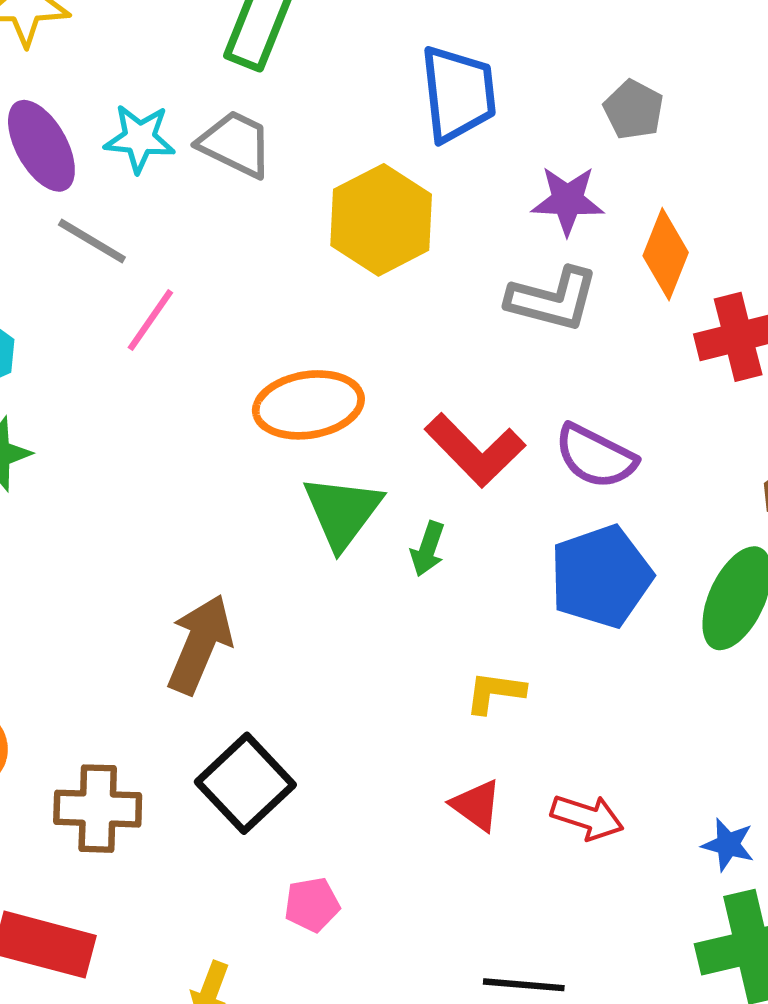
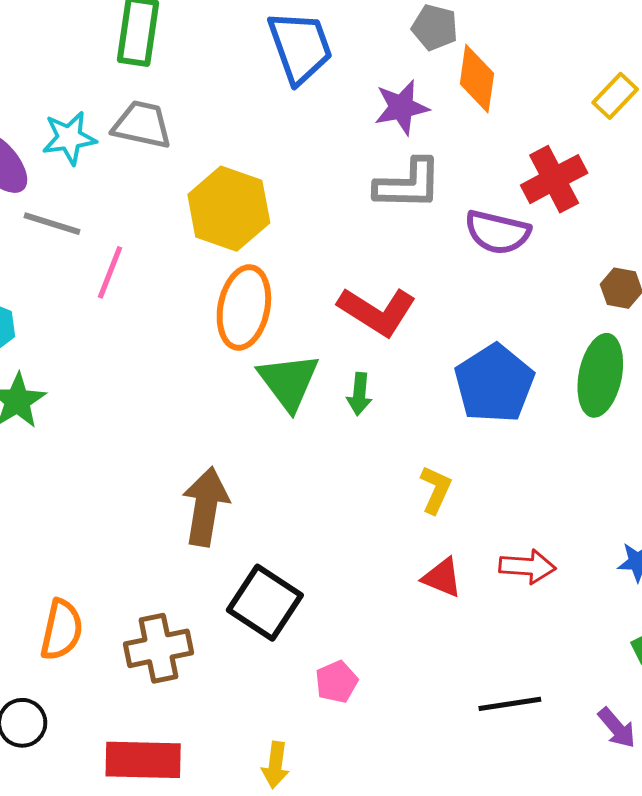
yellow hexagon: (381, 220) -> (229, 209), moved
orange diamond: (666, 254) -> (477, 79), moved
orange ellipse: (308, 405) -> (244, 307), turned -56
purple semicircle: (595, 456) -> (497, 232), moved
yellow L-shape: (495, 692) -> (436, 490), turned 120

